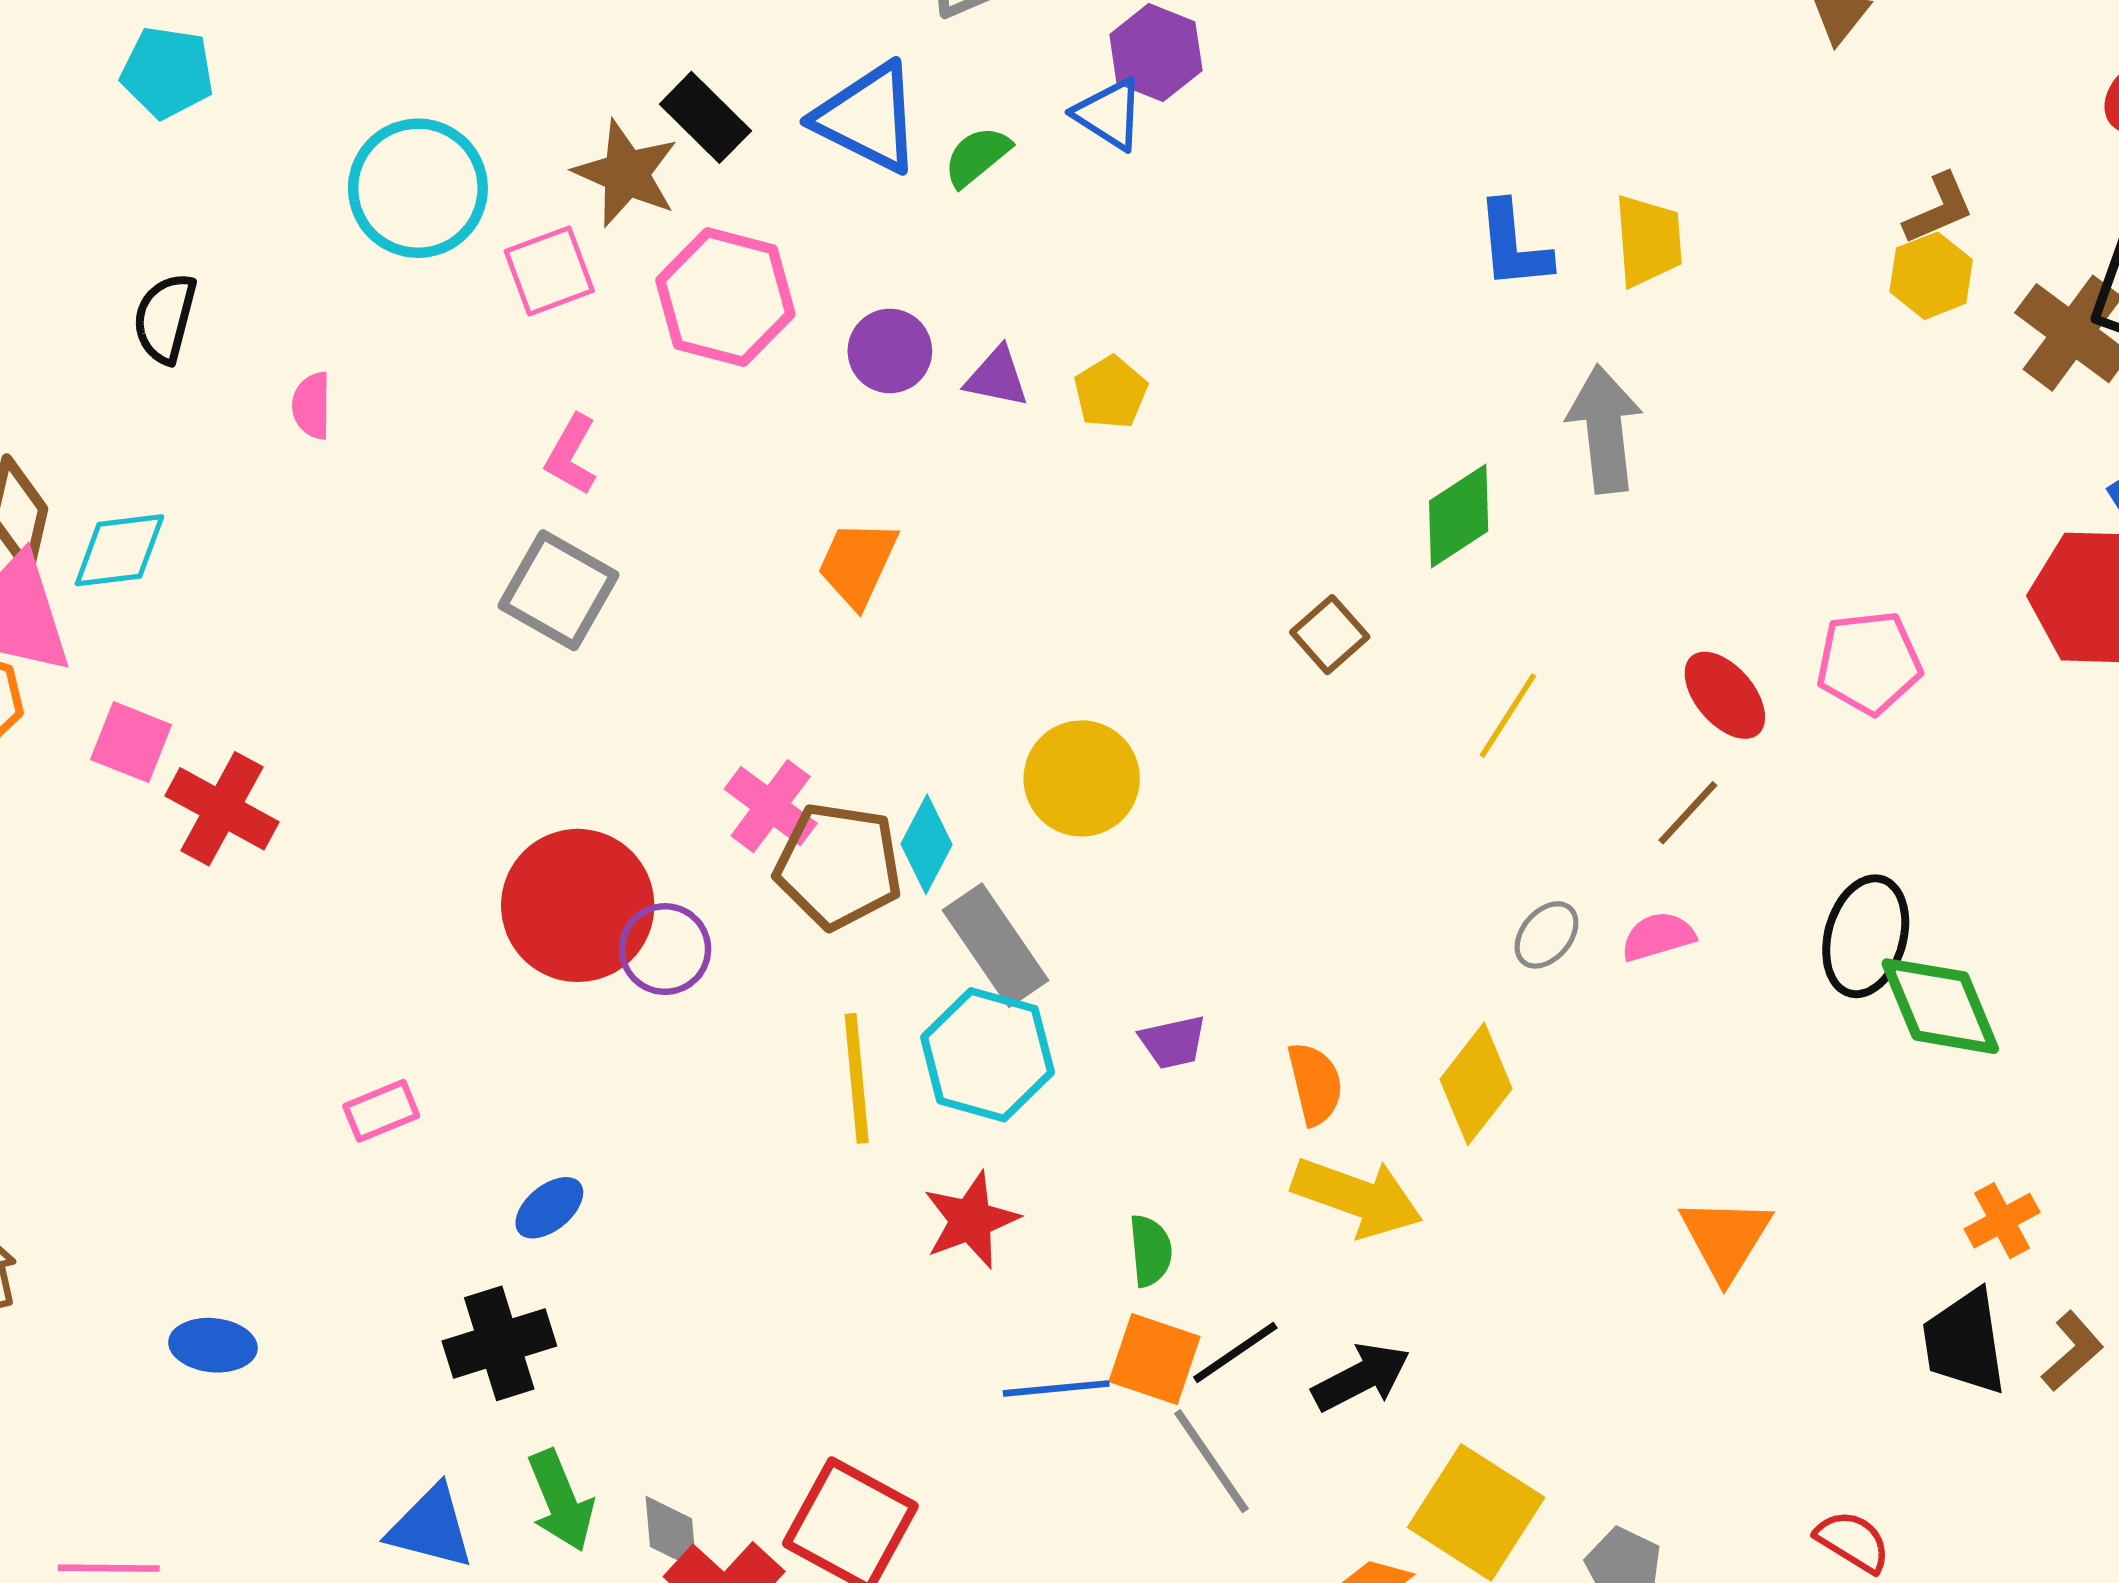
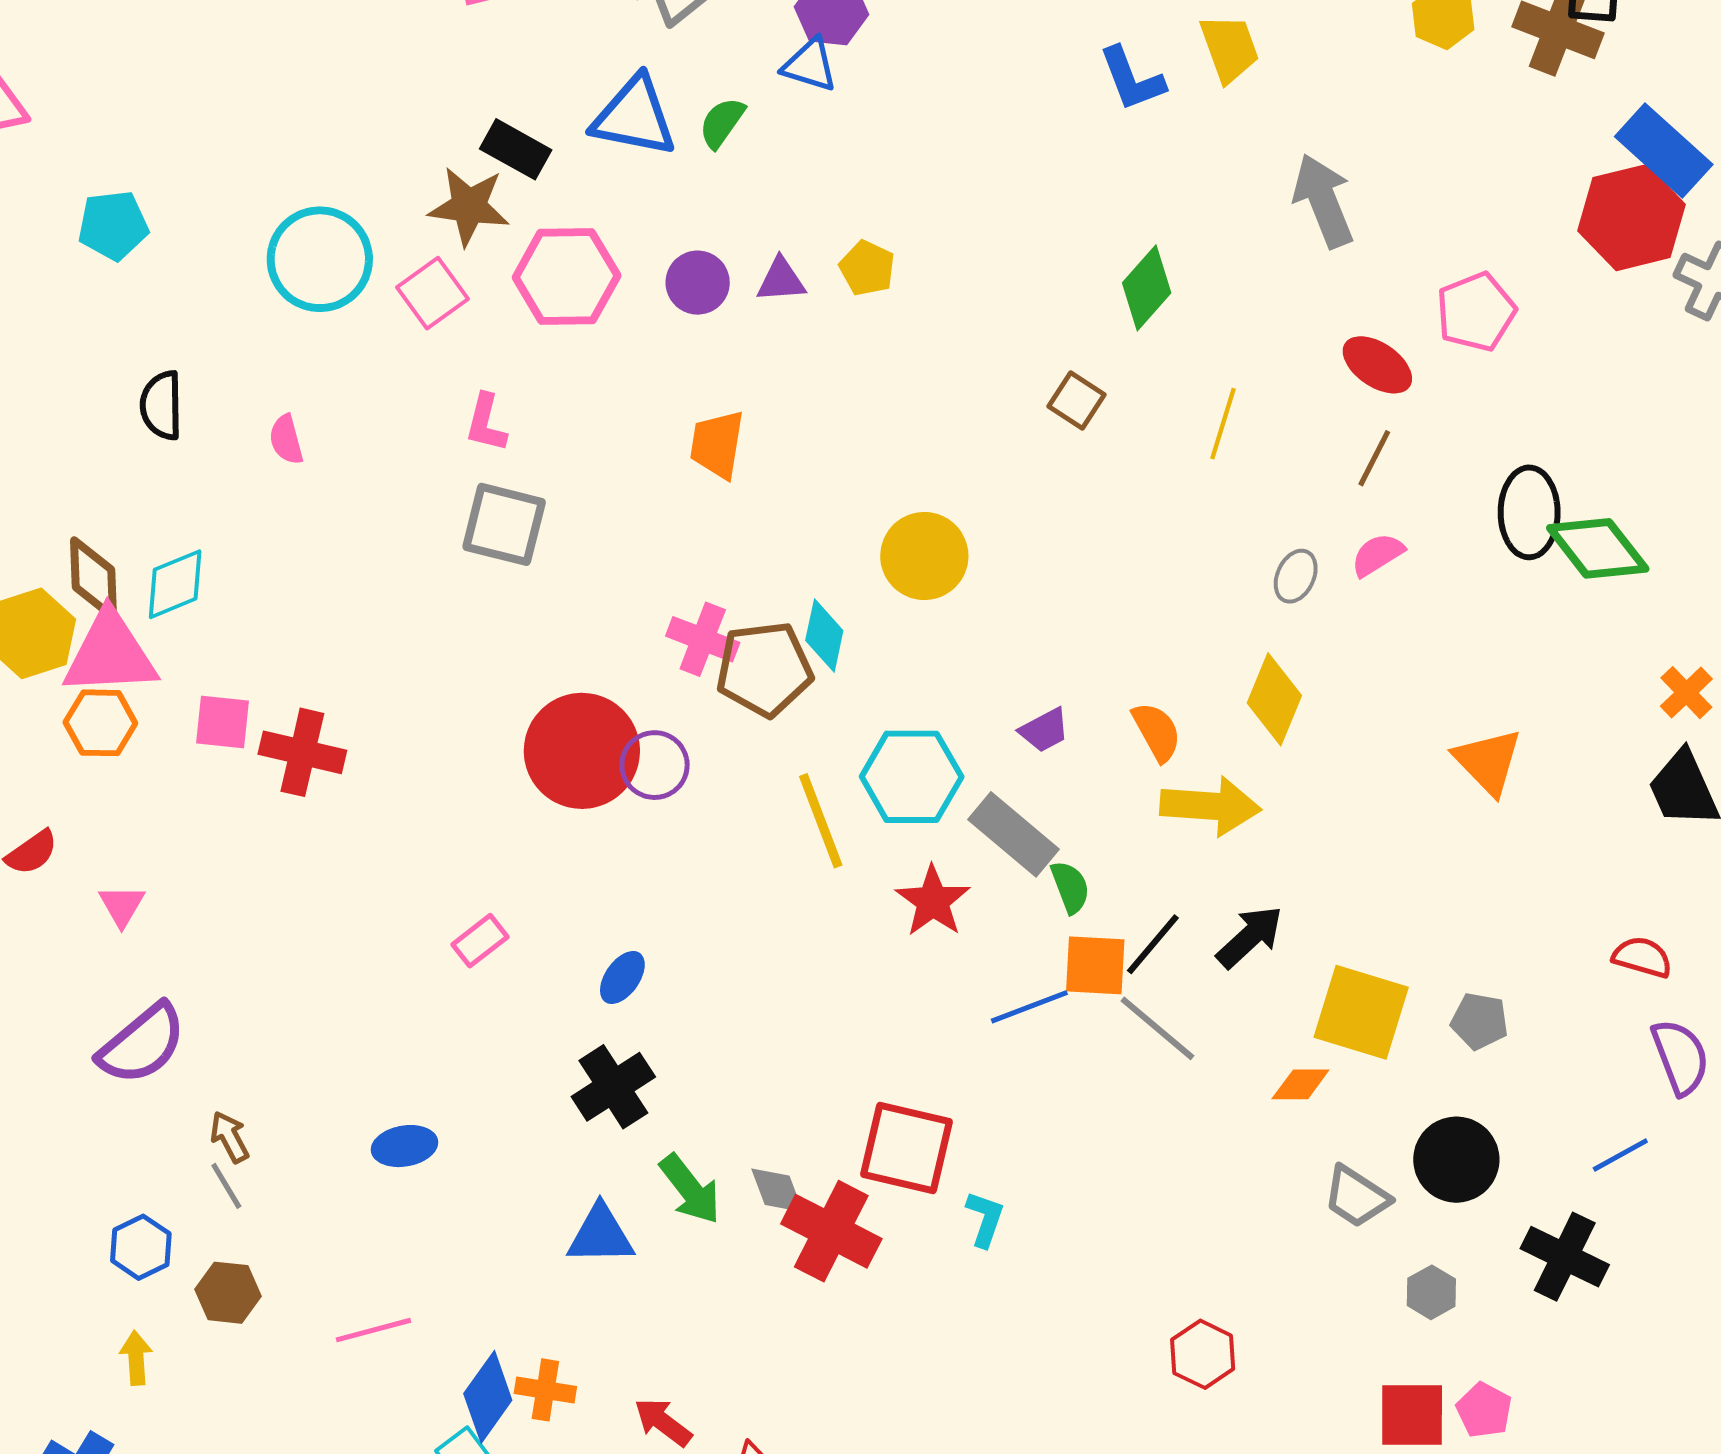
gray arrow: (1605, 429) -> (1323, 201), moved
gray rectangle: (996, 945) -> (1013, 834), moved

